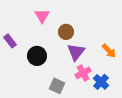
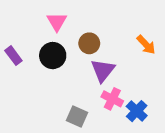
orange arrow: (109, 51) -> (146, 45), moved
black circle: (37, 56) -> (53, 56), moved
pink cross: (83, 73) -> (112, 99), turned -35

